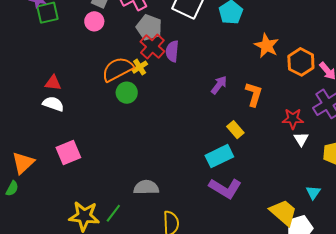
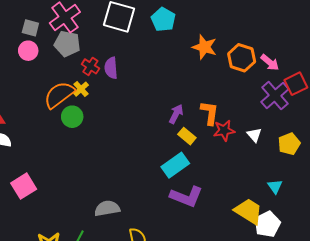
gray pentagon: (149, 27) -> (67, 44), moved
red cross: (152, 47) -> (90, 66), size x0.7
purple arrow: (219, 85) -> (176, 114), moved
orange L-shape: (254, 94) -> (210, 113), moved
red star: (293, 119) -> (224, 130), moved

